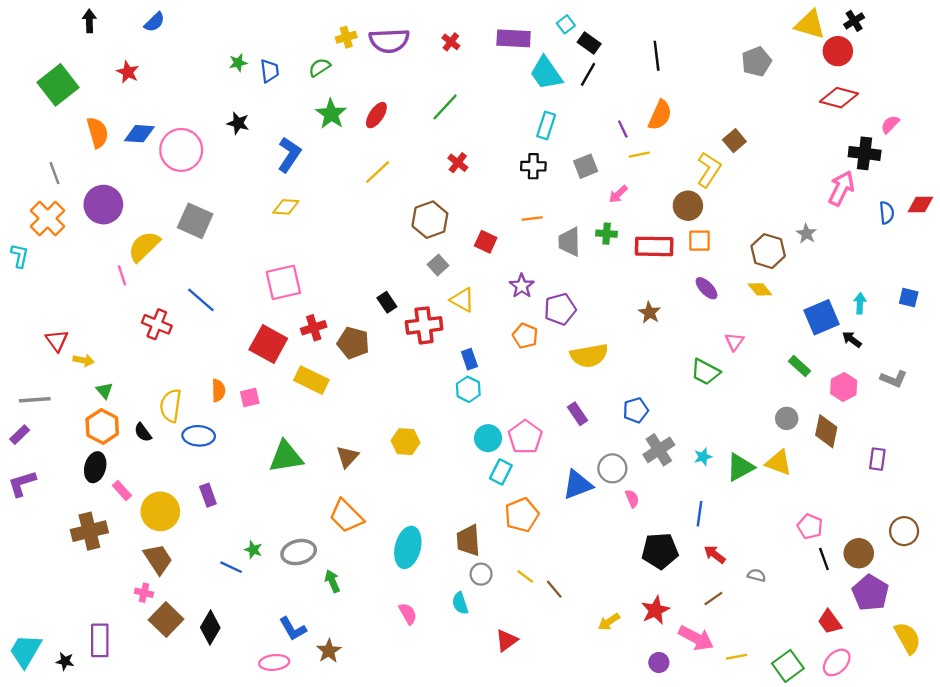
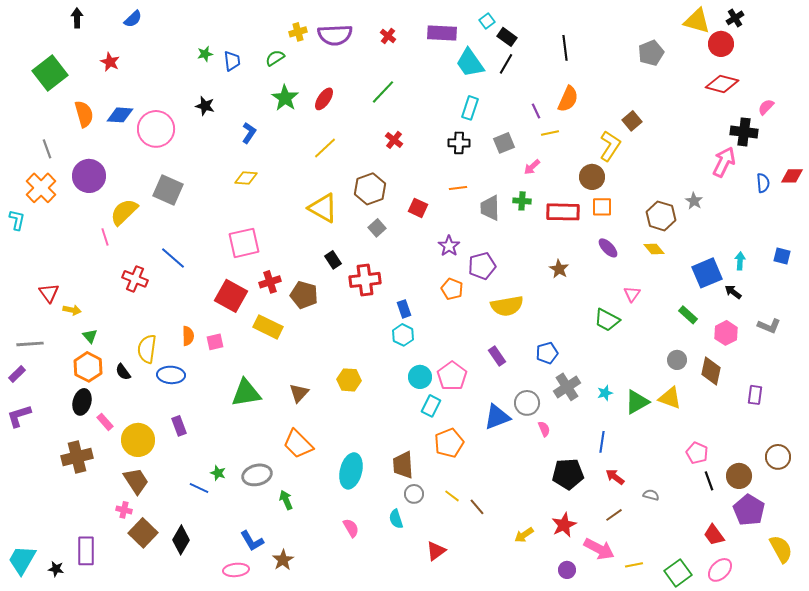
blue L-shape: (289, 155) -> (249, 133), size x0.7
yellow triangle: (462, 300) -> (323, 208), moved, size x1.4

